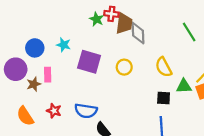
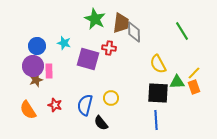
red cross: (111, 14) -> (109, 48), moved
green star: (97, 19) -> (95, 19), size x1.5
yellow circle: (124, 67) -> (111, 98), moved
purple circle: (16, 69) -> (33, 66), moved
black square: (164, 98) -> (158, 93), size x1.6
blue semicircle: (86, 111) -> (85, 105), turned 95

